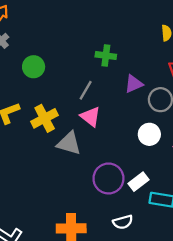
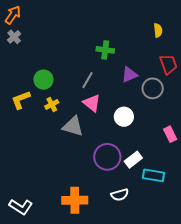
green circle: (34, 67) -> (43, 80), moved
yellow cross: (45, 118) -> (52, 104), size x0.6
white circle: (149, 134) -> (124, 117), moved

